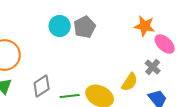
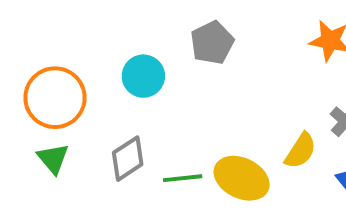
cyan circle: (60, 26) -> (143, 76), moved

